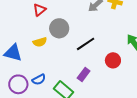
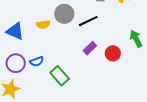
black line: (86, 44) -> (88, 21), moved
purple rectangle: (84, 74) -> (90, 48), moved

